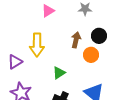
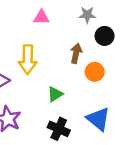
pink triangle: (48, 11) -> (41, 17), turned 32
black circle: (99, 36) -> (105, 36), moved

